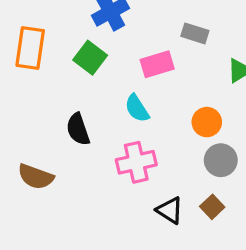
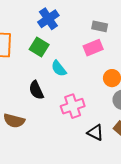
pink rectangle: (157, 64) -> (93, 48), moved
cyan semicircle: (137, 108) -> (59, 68), moved

